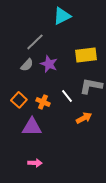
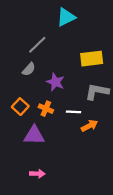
purple star: (49, 64) -> (55, 82), moved
white line: (67, 96) -> (74, 112), moved, turned -48

